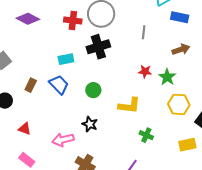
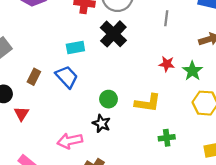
black cross: (98, 47) -> (113, 34), turned -30
green circle: (93, 90) -> (108, 99), moved
red triangle: (25, 129) -> (21, 114), moved, turned 40
green cross: (146, 135) -> (167, 138), turned -32

